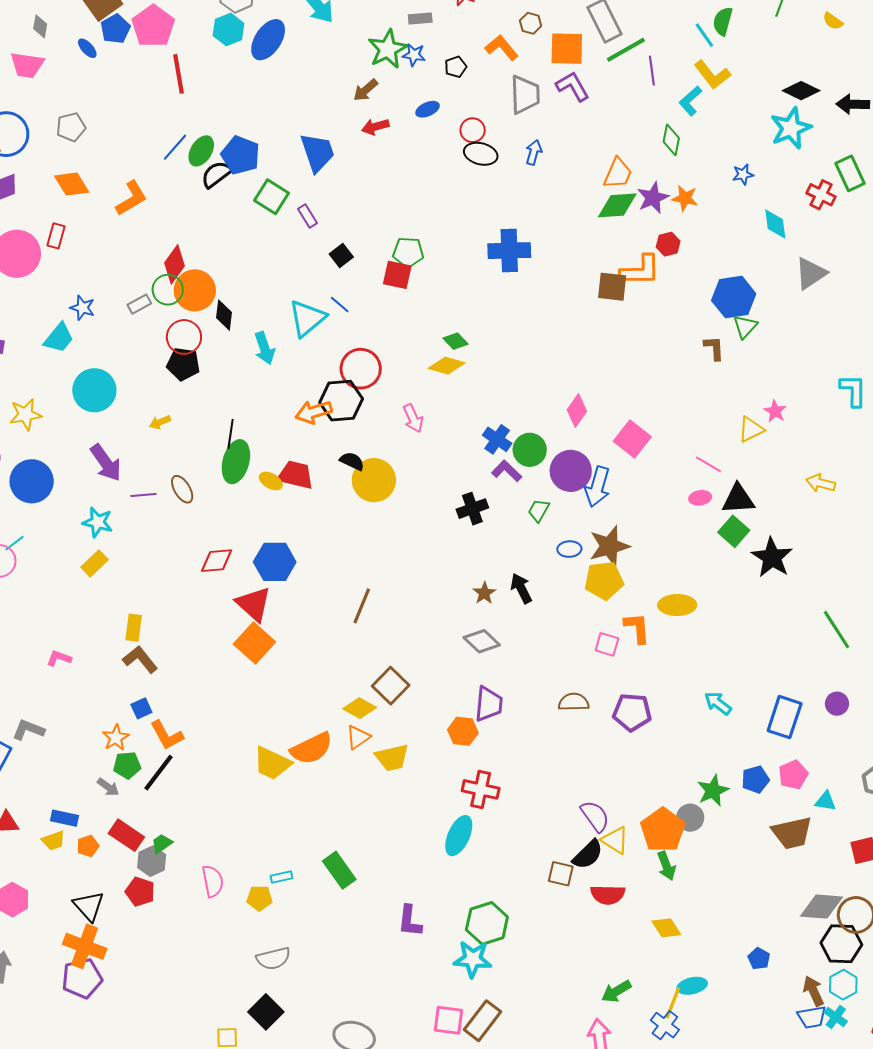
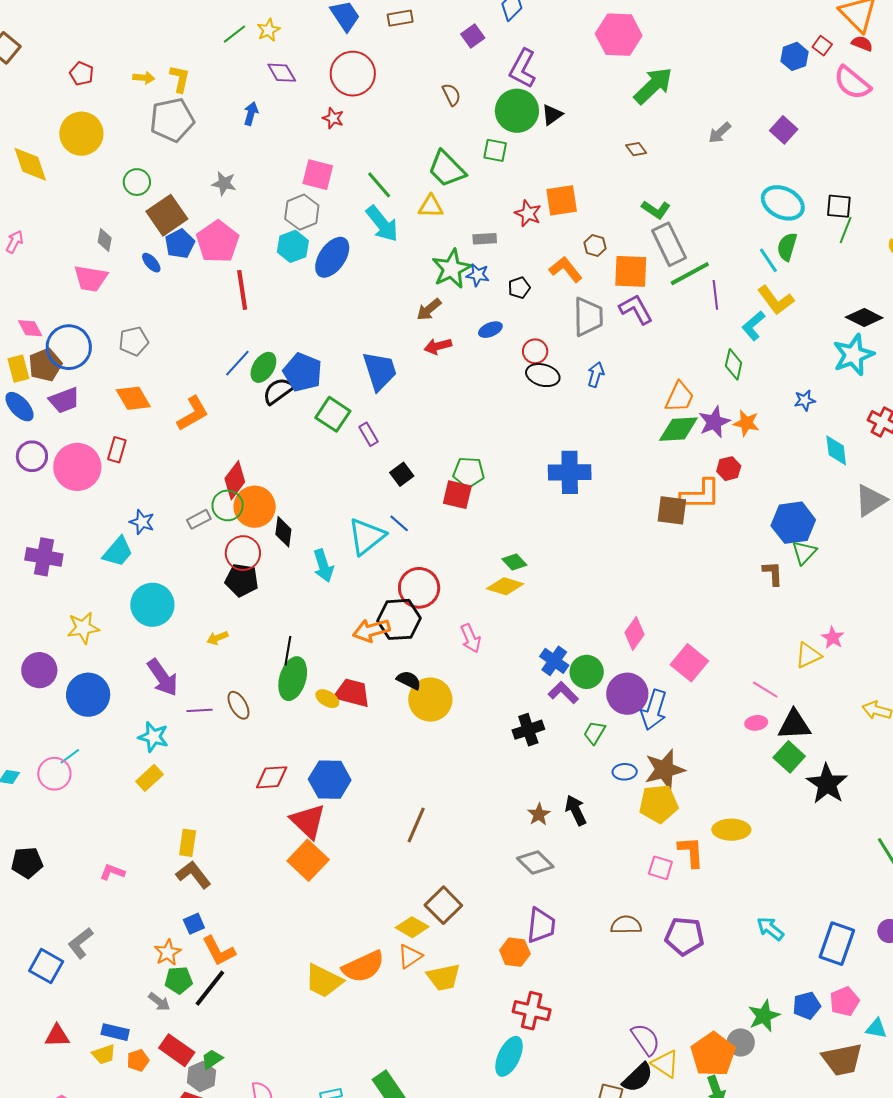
gray L-shape: (28, 730) -> (80, 943), turned -60

